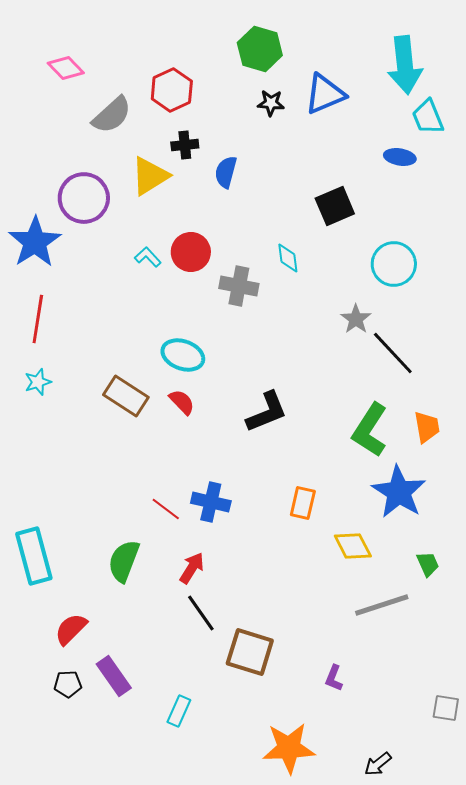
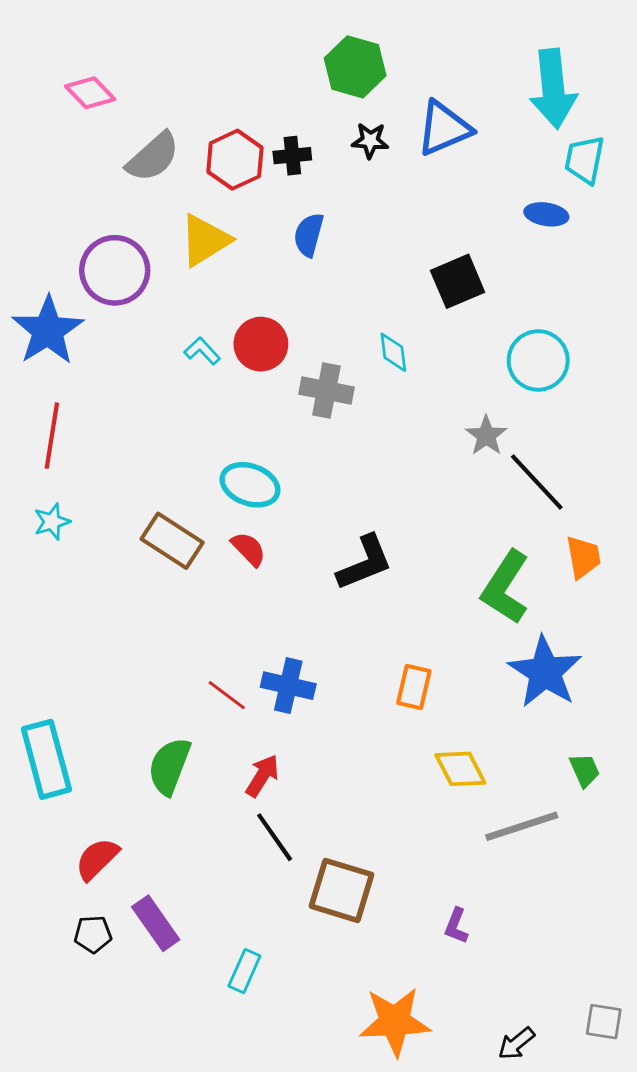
red hexagon: (172, 90) -> (235, 160), moved
cyan trapezoid: (428, 117) -> (585, 160), turned 33
black cross: (185, 145) -> (292, 156), moved
orange trapezoid: (427, 427) -> (583, 557), moved
yellow diamond: (353, 546) -> (460, 769), moved
gray square: (446, 708) -> (604, 1022), moved

